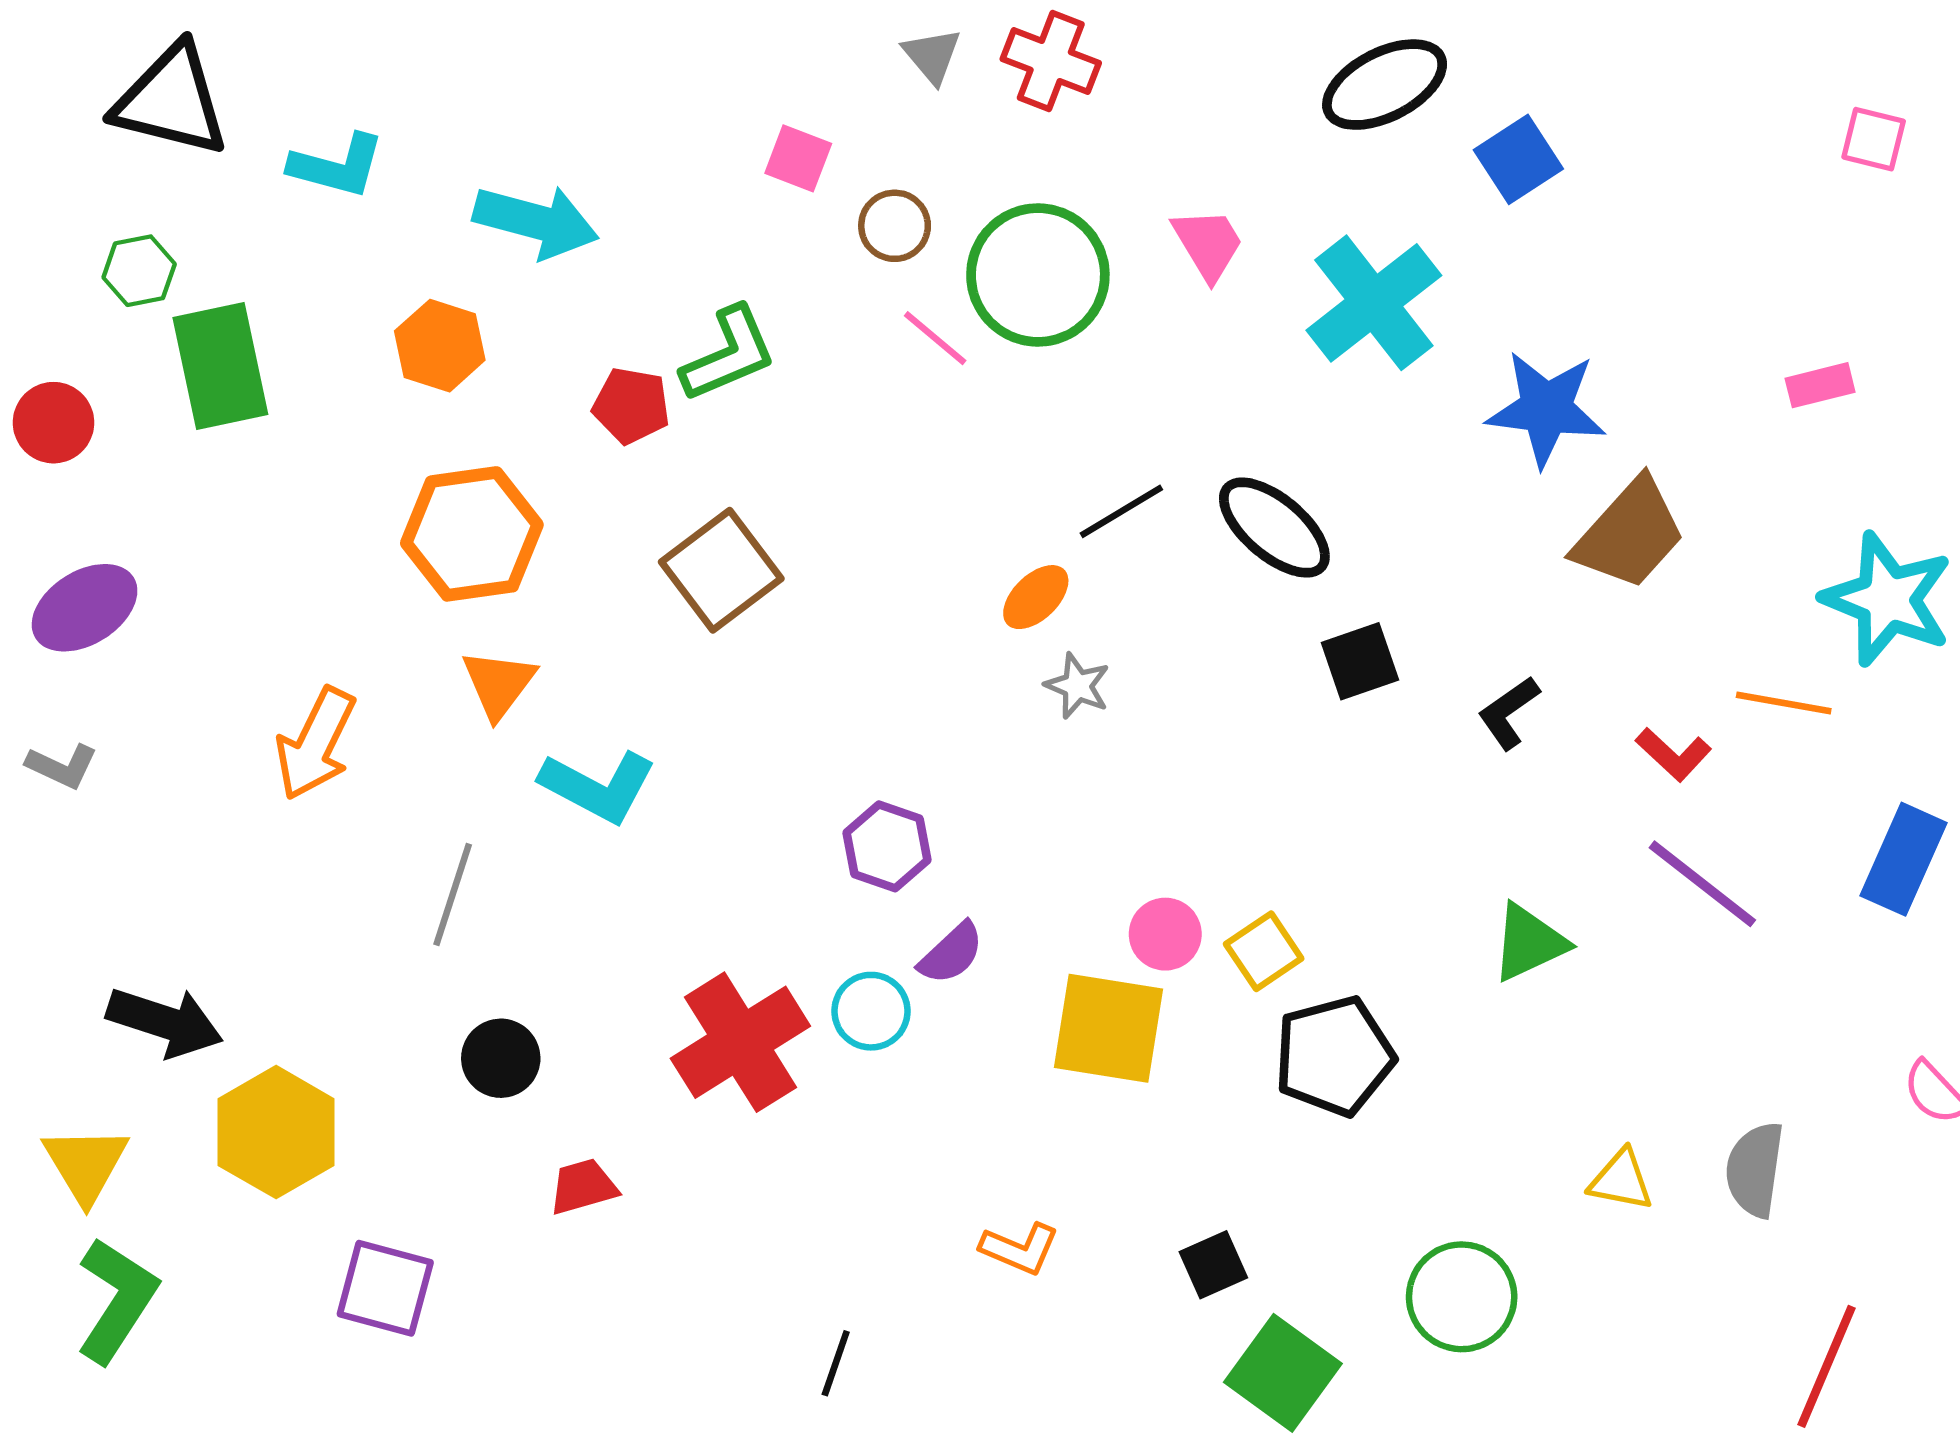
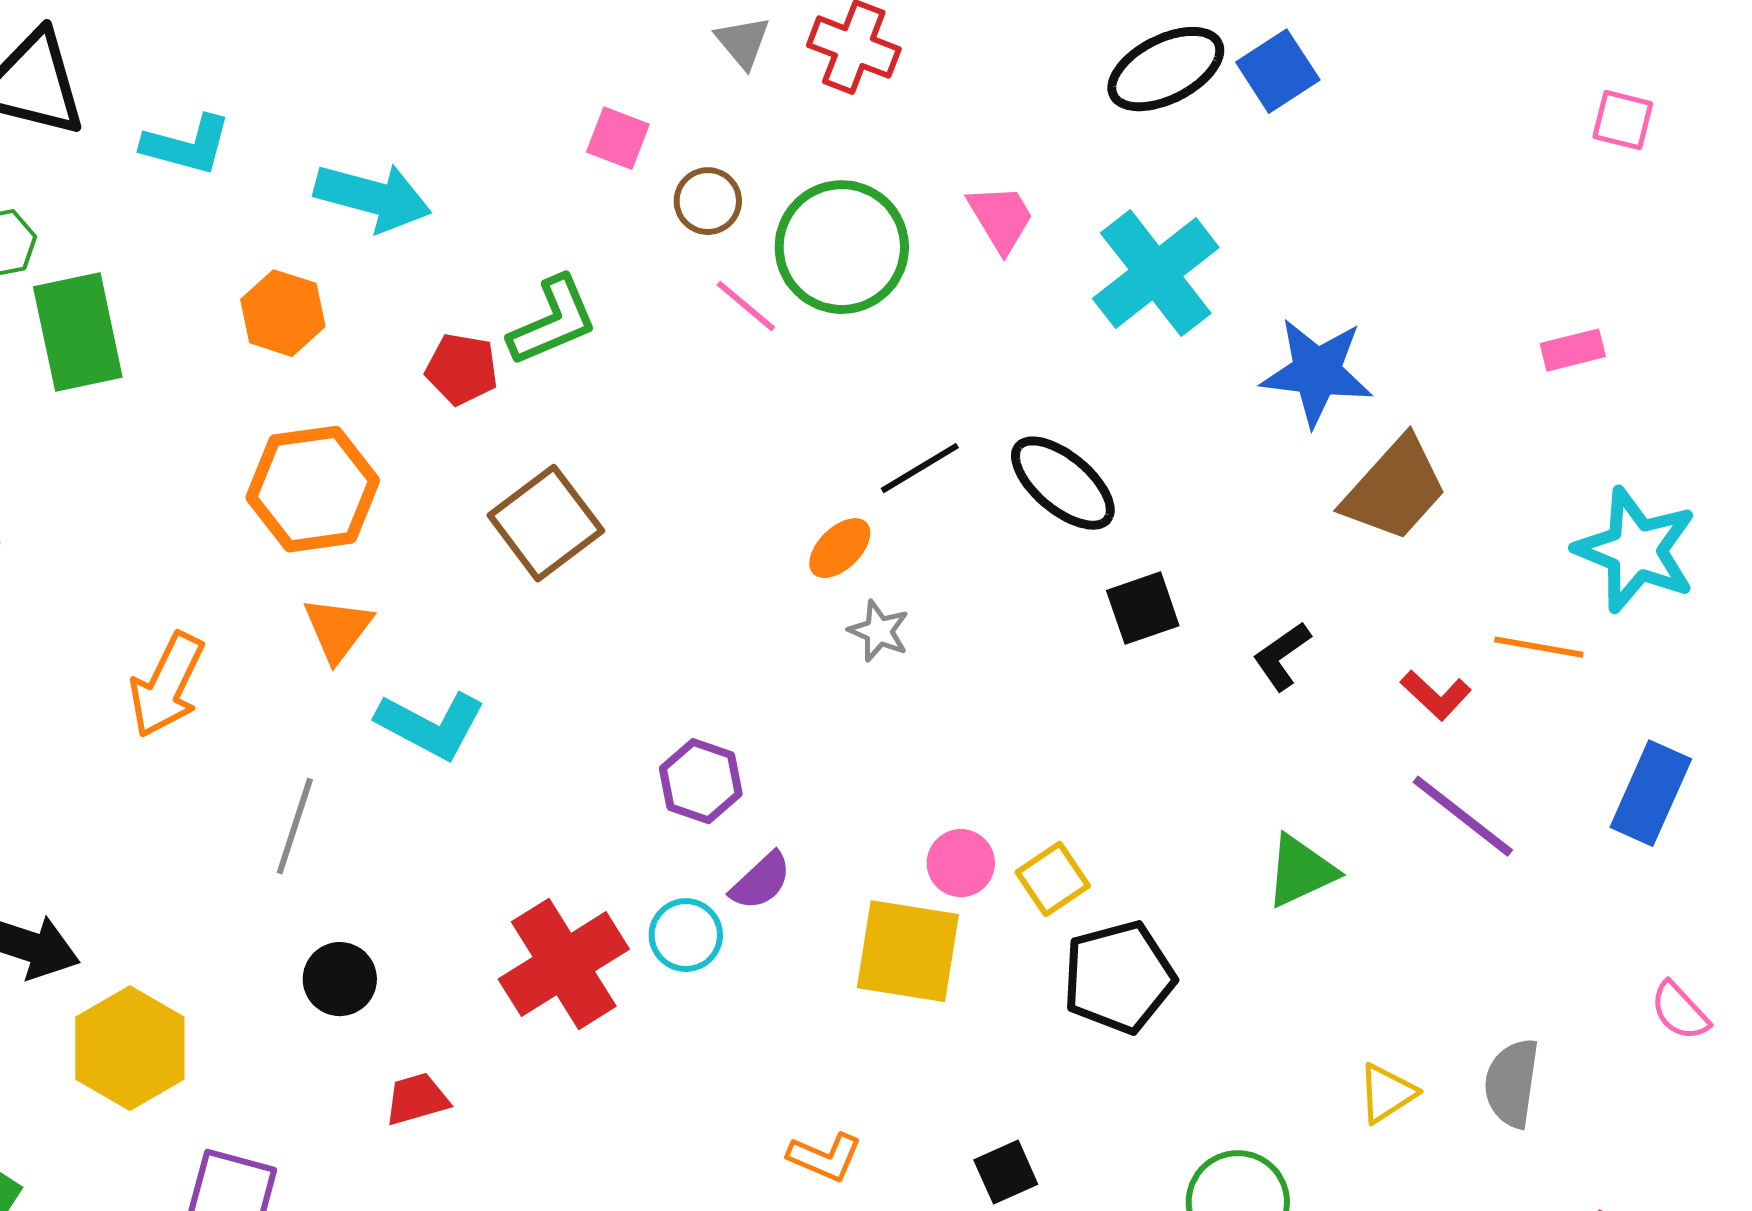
blue square: (1518, 159) -> (1278, 71), moved
yellow triangle: (1621, 1180) -> (1387, 1093), turned -44

